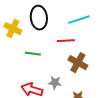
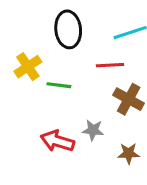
yellow cross: (13, 29) -> (28, 67), moved, turned 30

